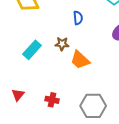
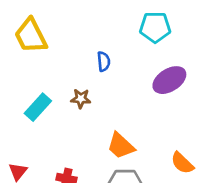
orange trapezoid: (80, 60) -> (121, 146), moved

